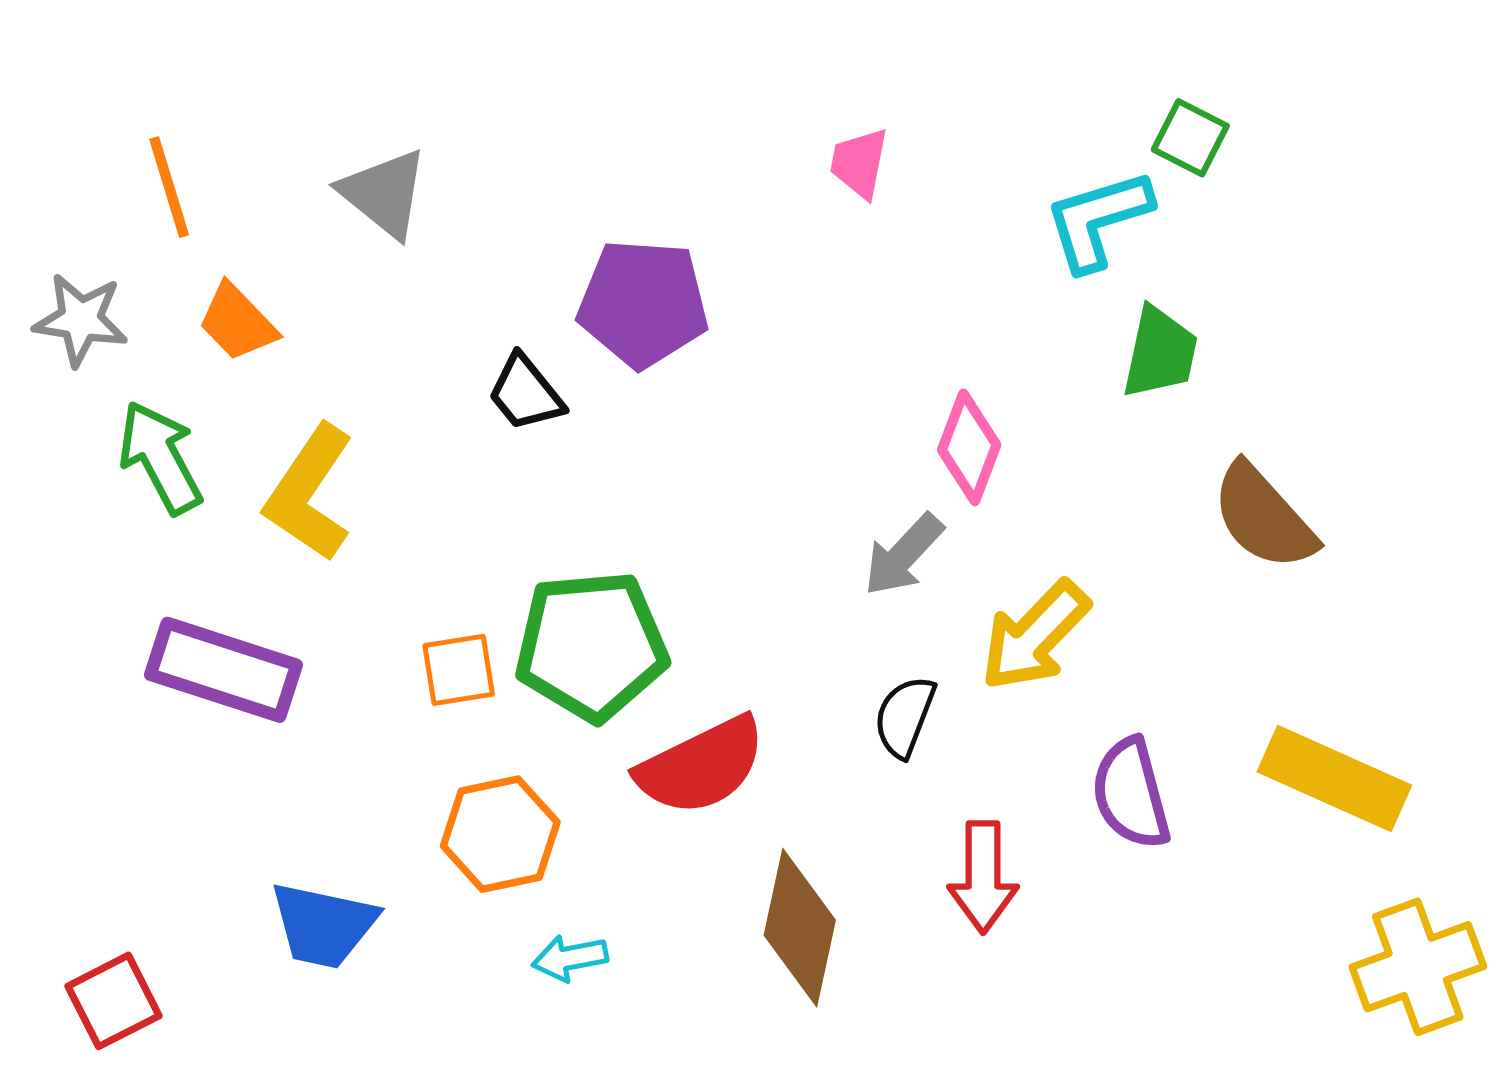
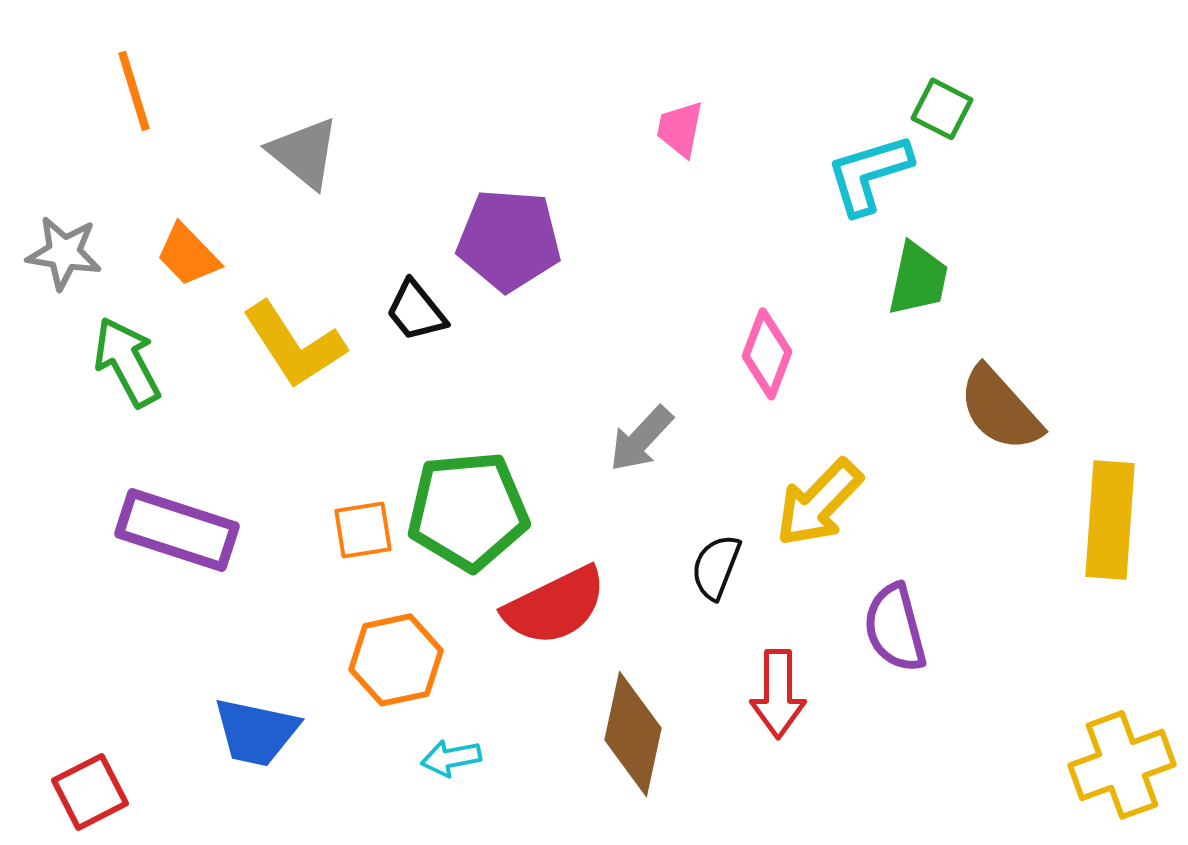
orange line: (169, 187) -> (134, 91), moved
yellow L-shape: (309, 493) -> (294, 345), moved, turned -67
gray arrow: (903, 555) -> (641, 439), moved
yellow rectangle: (1334, 778) -> (1110, 520), moved, turned 70

